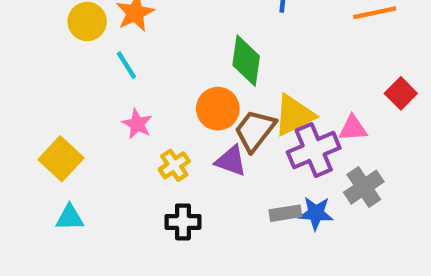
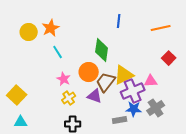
cyan line: (126, 65) -> (58, 52), moved
red square: (401, 93) -> (169, 58), moved
pink star: (137, 124) -> (64, 79), moved
blue star: (316, 213) -> (134, 109), moved

